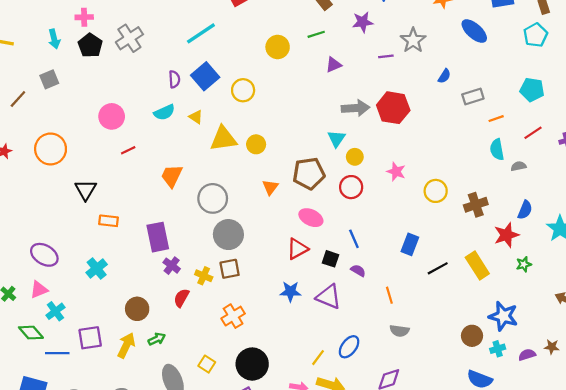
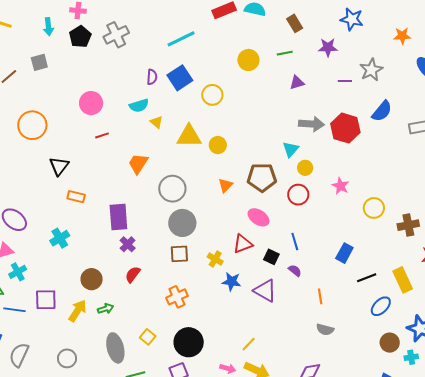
blue semicircle: (444, 76) -> (382, 111), moved, size x1.6
yellow triangle: (196, 117) -> (156, 122), moved
yellow cross: (204, 276) -> (215, 259), moved
blue ellipse: (349, 347) -> (381, 306), moved

